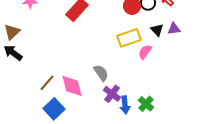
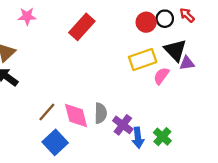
purple triangle: (174, 29) -> (187, 63), moved
black triangle: (157, 30) -> (175, 50), size x1.5
gray semicircle: (101, 73) -> (101, 113), moved, turned 36

